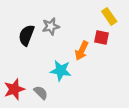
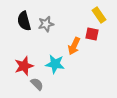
black semicircle: (26, 35) -> (24, 21), moved, turned -36
red star: (14, 89) -> (24, 66), moved

